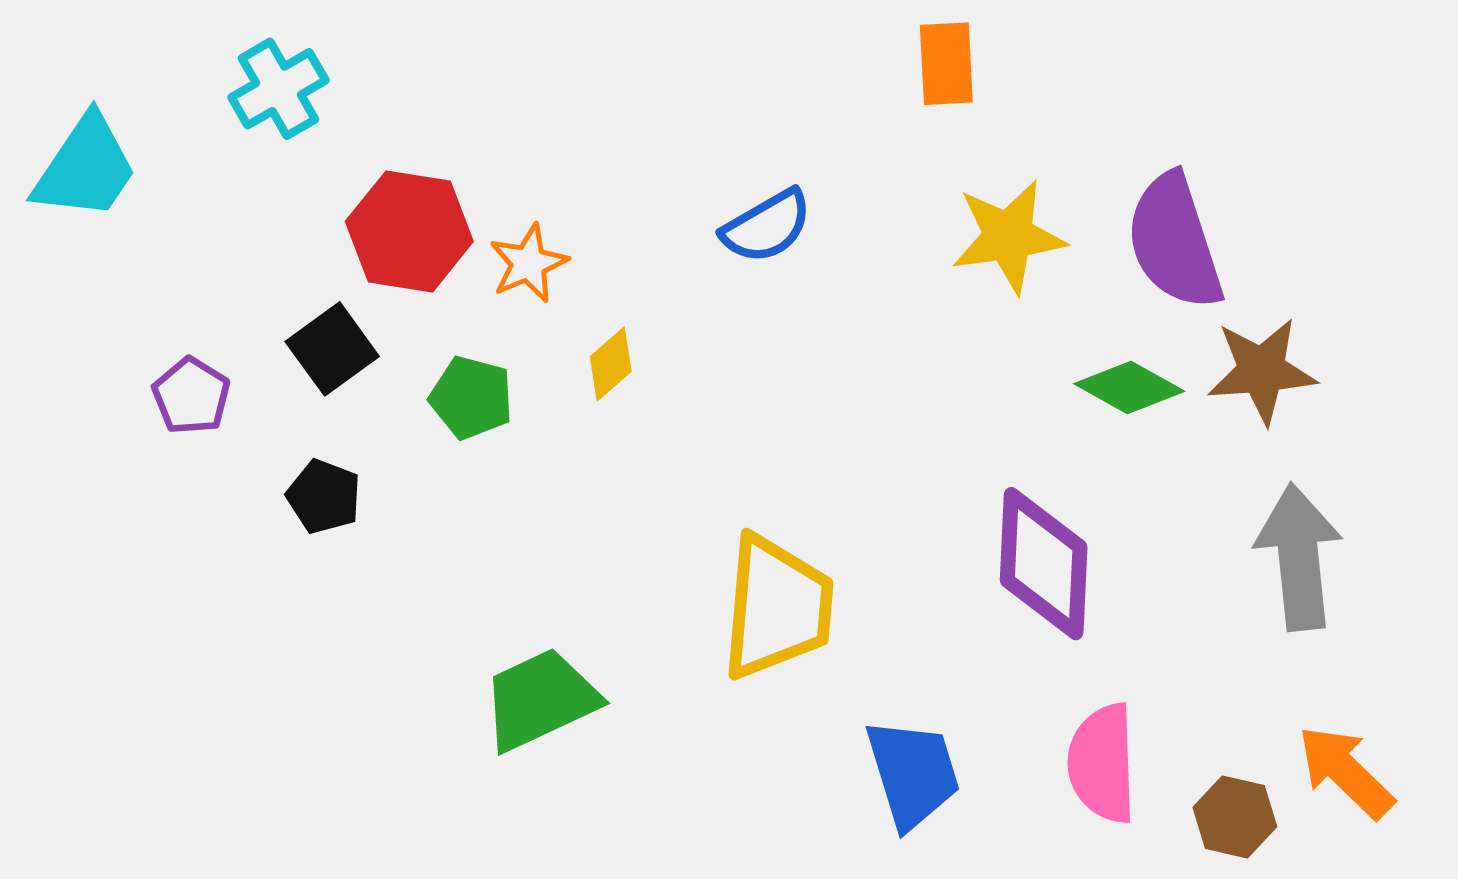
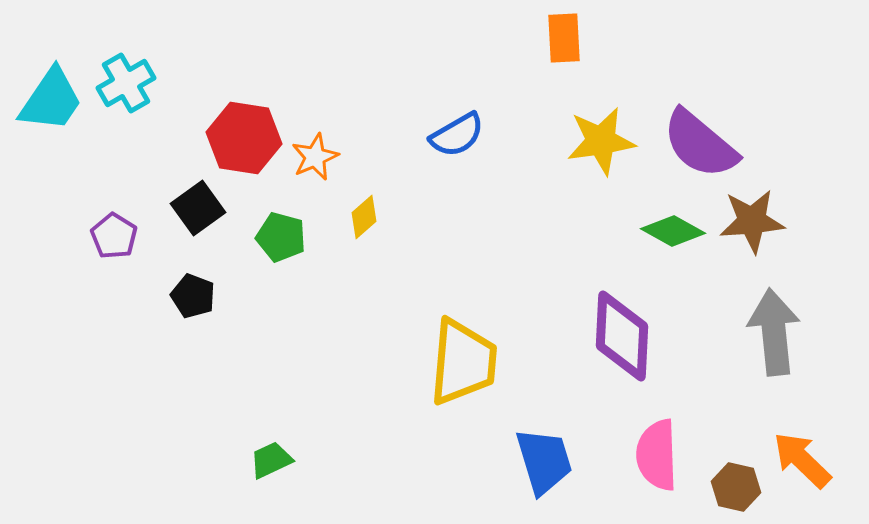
cyan cross: (278, 89) -> (126, 83), moved
purple semicircle: (1174, 242) -> (700, 144), turned -32
green trapezoid: (540, 700) -> (271, 460), moved, size x0.6

